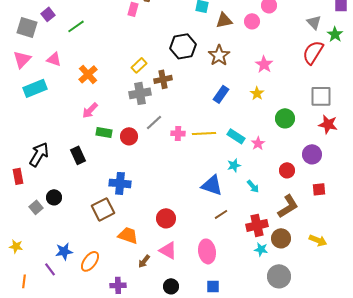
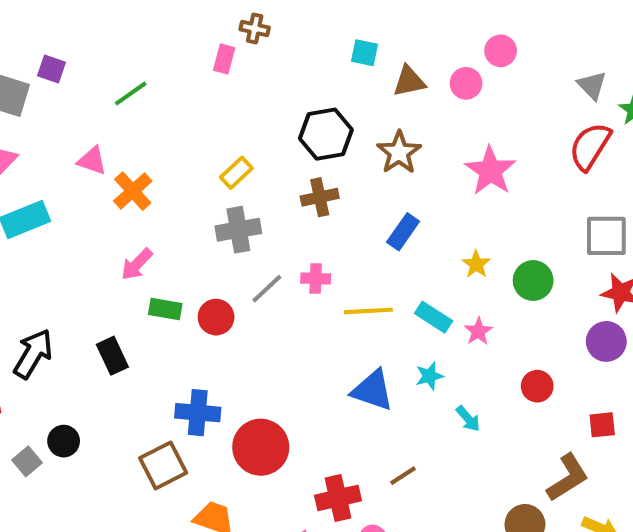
purple square: (48, 14) -> (51, 69), turned -32
green line: (76, 26) -> (131, 93), moved
pink triangle: (54, 59) -> (92, 161), moved
pink star: (264, 64) -> (490, 171), size x1.4
brown cross: (163, 79) -> (320, 197), moved
yellow star: (257, 93) -> (476, 264), moved
pink cross: (178, 133) -> (316, 278), moved
purple circle: (312, 154) -> (606, 341), moved
blue triangle: (212, 185) -> (373, 390), moved
brown L-shape: (288, 206) -> (568, 478), moved
red circle: (166, 218) -> (261, 447), moved, size x1.4
red cross: (257, 225) -> (338, 498), moved

